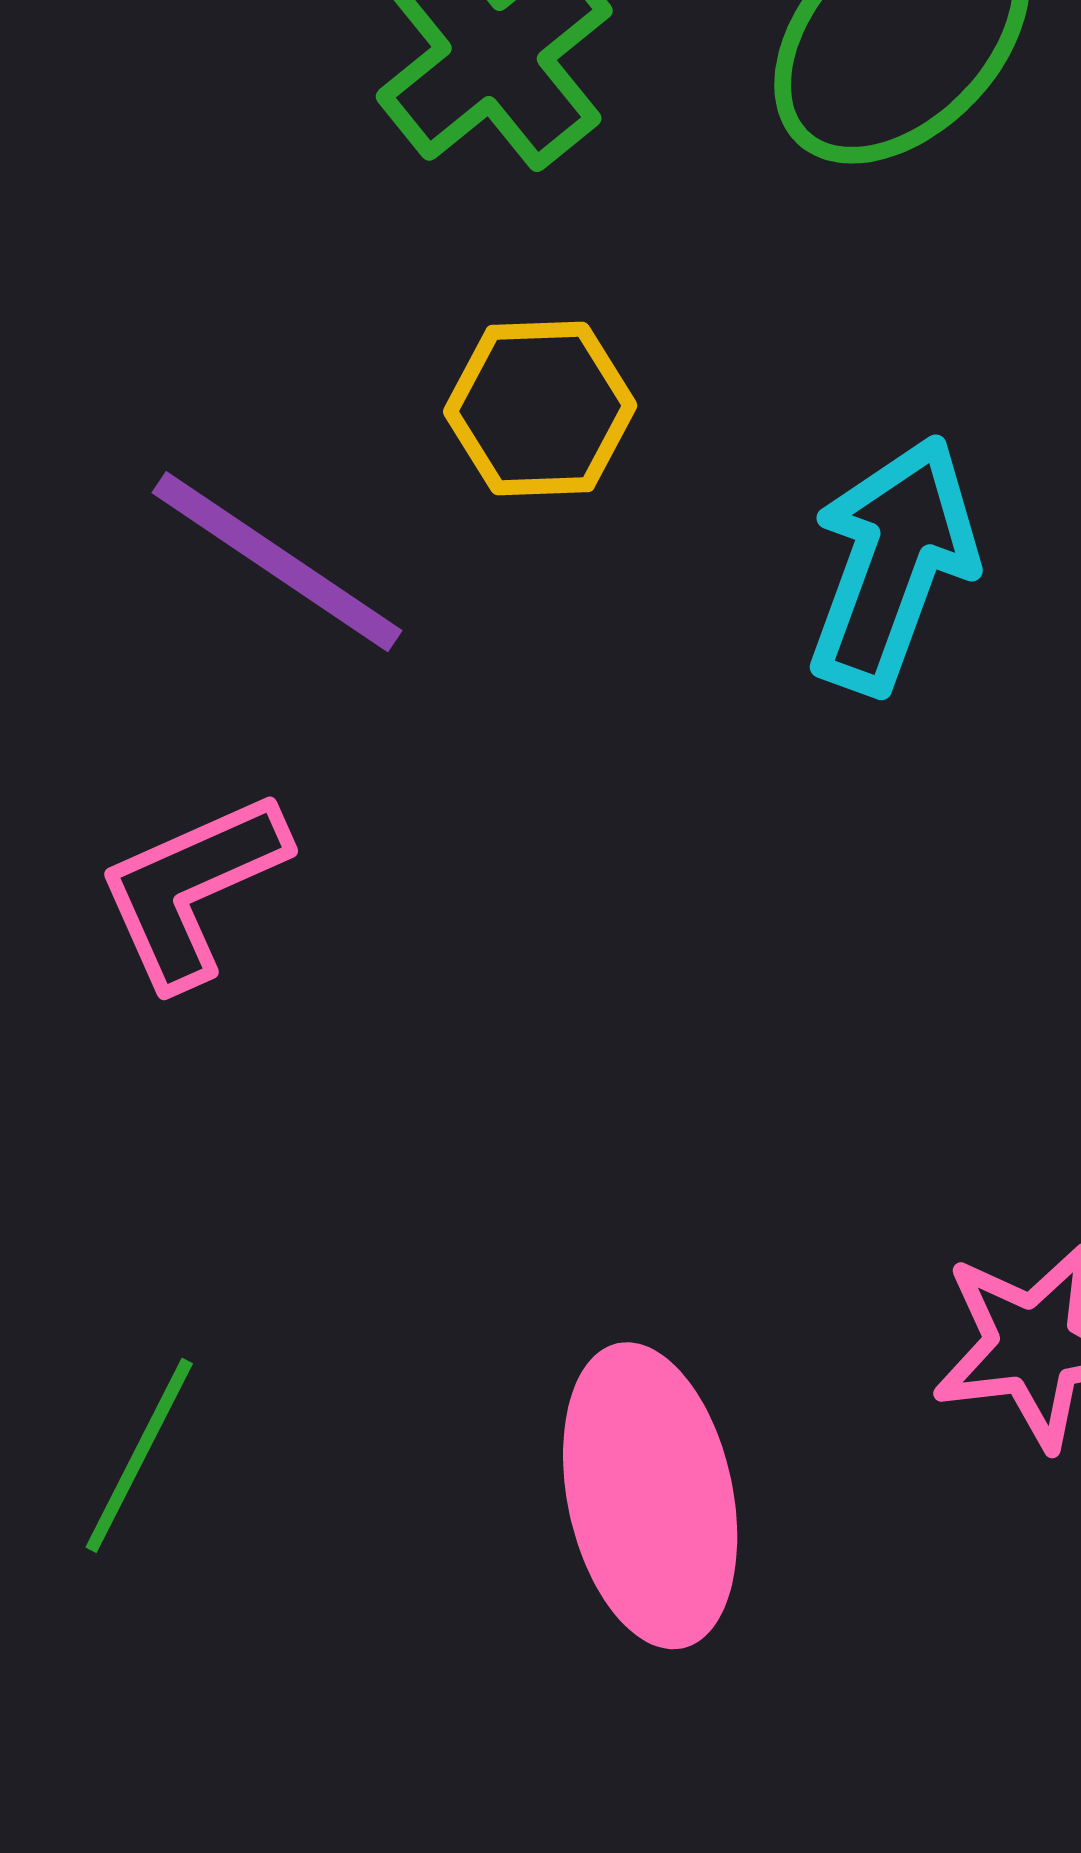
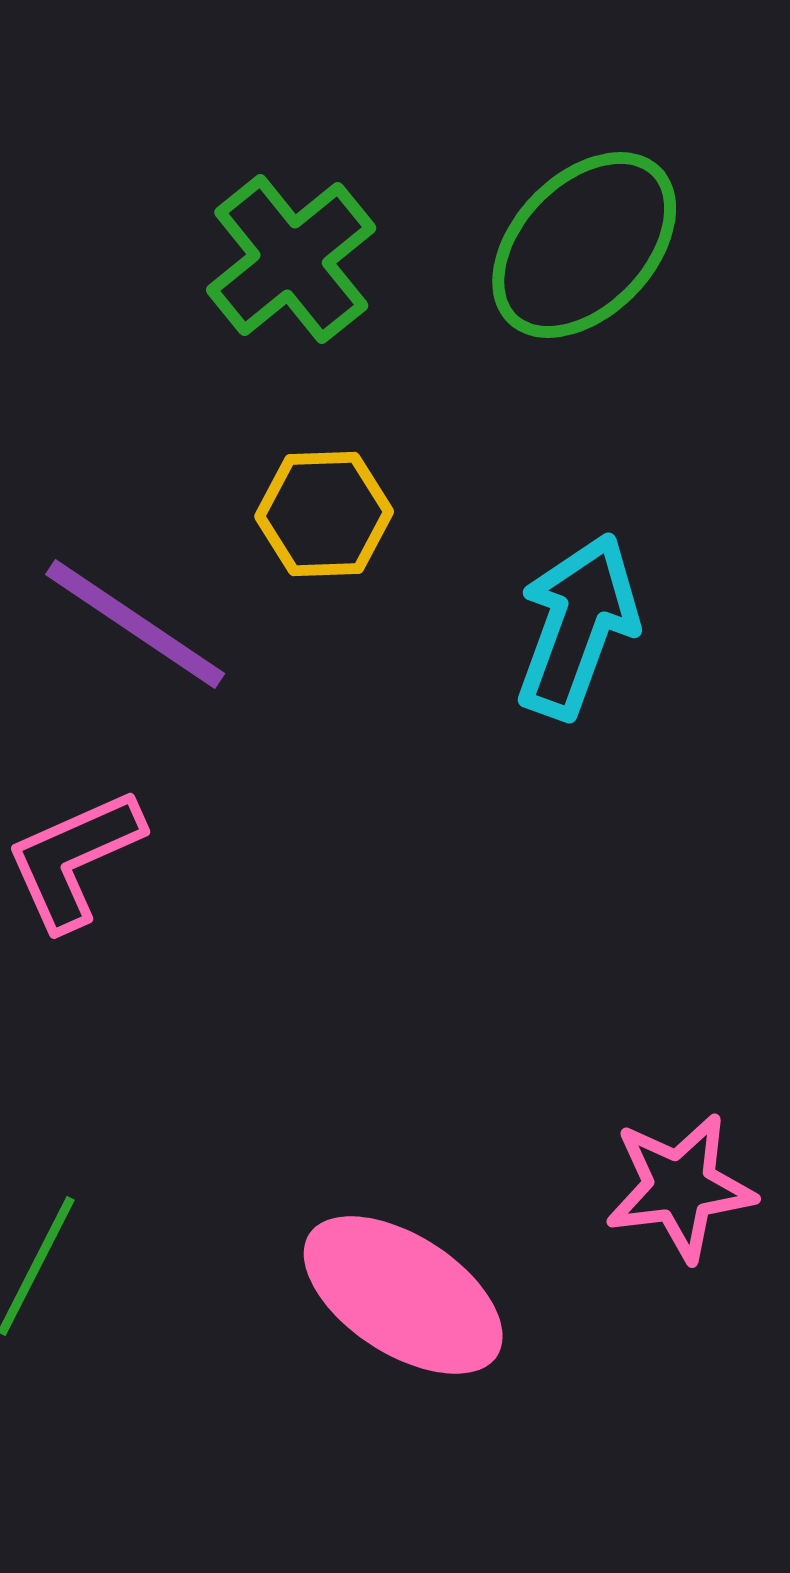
pink ellipse: (650, 1496) -> (403, 1295), turned -45

